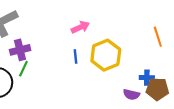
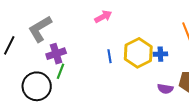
pink arrow: (80, 27) -> (103, 17), moved
blue cross: (147, 78) -> (160, 54), moved

